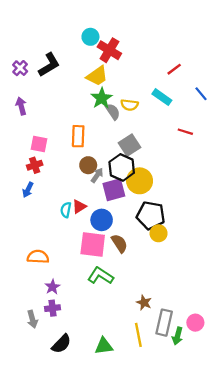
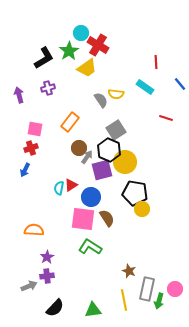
purple cross: (20, 68) -> (48, 88), moved, turned 32
red line: (174, 69) -> (156, 62), turned -56
green star: (102, 98) -> (69, 51), moved
orange rectangle: (78, 136) -> (70, 122), turned 36
gray arrow: (32, 319) -> (29, 286), turned -98

